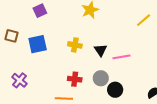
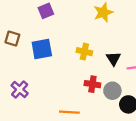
red cross: (75, 79) -> (92, 84), moved

